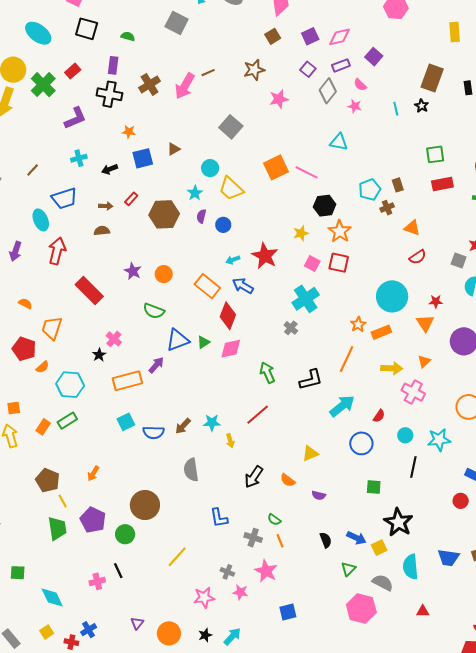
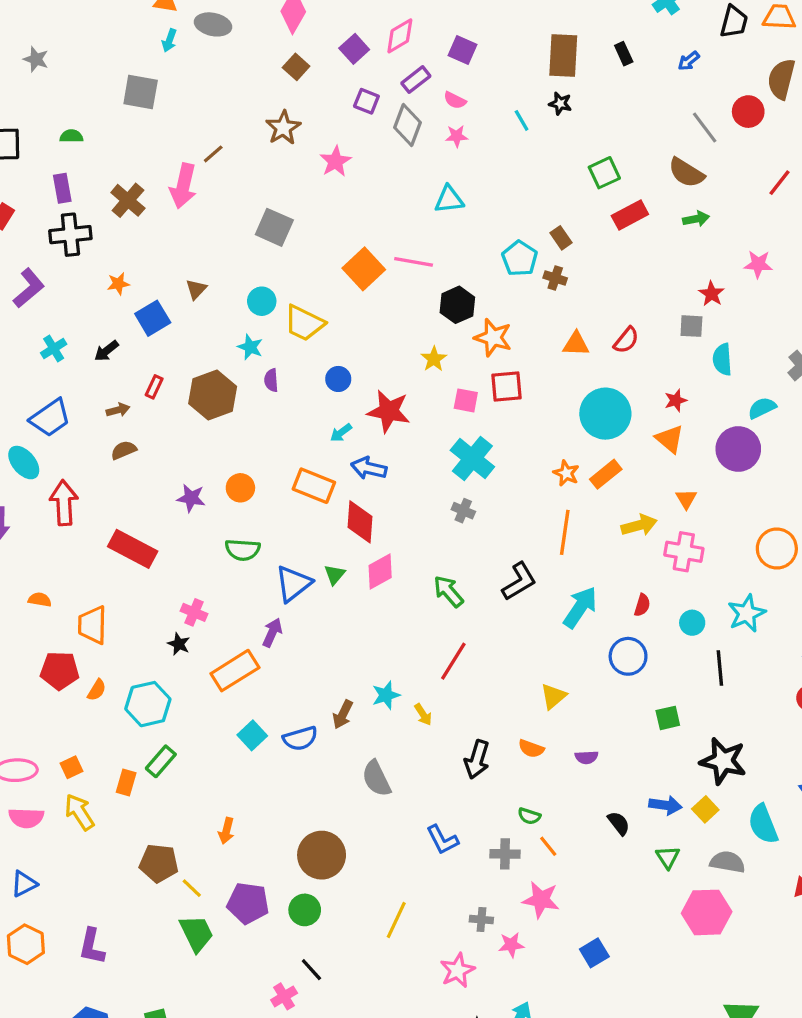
brown cross: (387, 208) -> (555, 278), turned -32
blue circle: (223, 225) -> (338, 379), moved
orange triangle: (412, 228) -> (576, 344), moved

